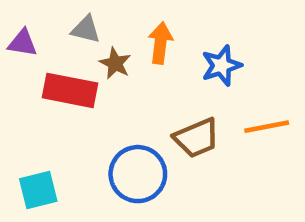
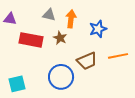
gray triangle: (86, 29) -> (49, 15), moved
brown star: (115, 63) -> (60, 38), moved

